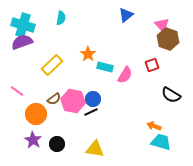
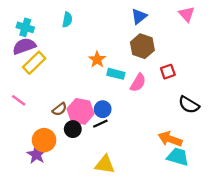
cyan cross: (23, 25) -> (25, 27), size x0.7
pink triangle: (162, 25) -> (187, 14), moved
brown hexagon: (168, 39) -> (142, 46), moved
yellow rectangle: (52, 65) -> (34, 63), moved
orange circle: (36, 114) -> (44, 140), moved
orange arrow: (154, 126) -> (170, 139), size x1.5
black circle: (57, 144) -> (73, 129), moved

